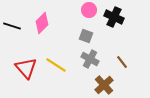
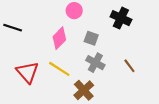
pink circle: (89, 10) -> (74, 11), moved
pink diamond: (42, 23) -> (59, 38), moved
brown cross: (104, 85) -> (84, 90), moved

